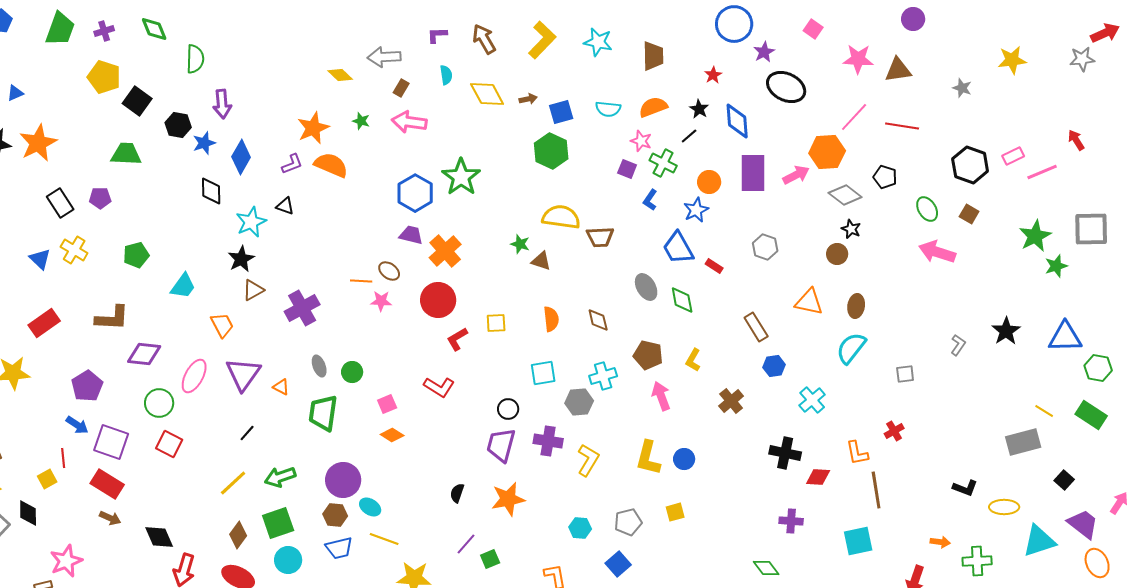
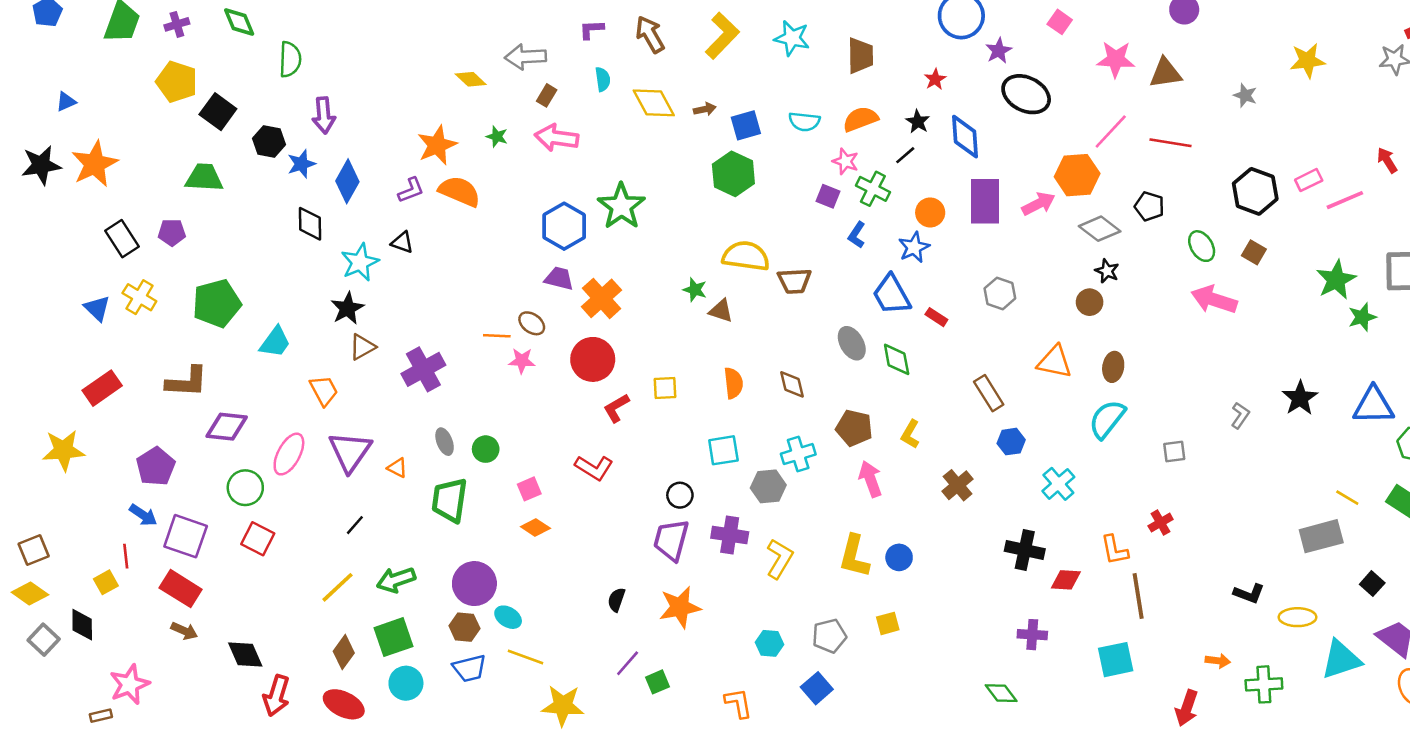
green pentagon: (136, 255) -> (217, 303), size x1.5

